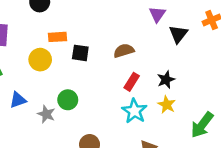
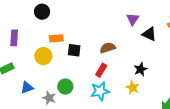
black triangle: (178, 34) -> (149, 34), turned -42
red rectangle: (132, 82) -> (101, 70), moved
yellow star: (167, 105) -> (133, 88), moved
cyan star: (134, 111) -> (100, 91), moved, turned 30

